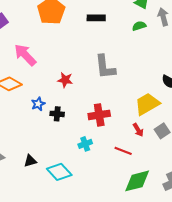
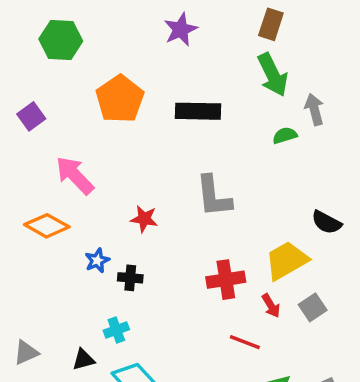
black rectangle: (96, 18) -> (198, 111), size x1.4
green semicircle: (139, 26) -> (285, 135), moved
red cross: (99, 115) -> (226, 280), moved
cyan cross: (85, 144) -> (116, 330), moved

